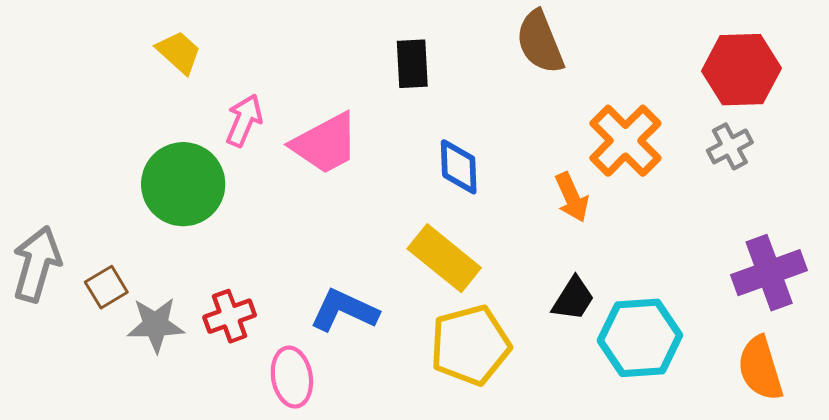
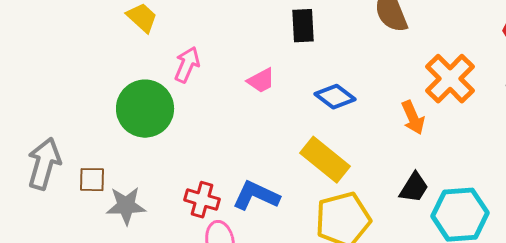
pink trapezoid: (325, 144) -> (261, 81), moved, size x0.6
blue diamond: (459, 167) -> (335, 97), turned -51
brown square: (106, 287) -> (92, 180), turned 32
red cross: (230, 316) -> (202, 200), moved, turned 36

